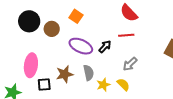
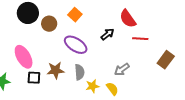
red line: (126, 35) -> (140, 39), moved
black arrow: (105, 47) -> (108, 34), moved
pink ellipse: (31, 65) -> (24, 57), turned -45

